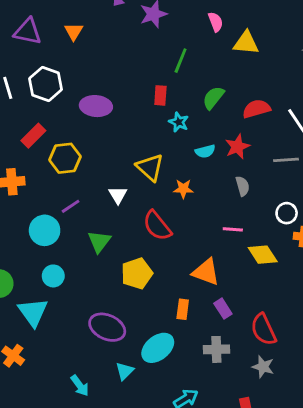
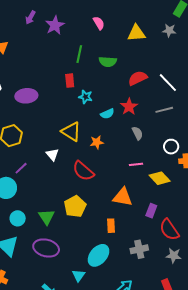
yellow triangle: (246, 43) -> (136, 33), moved
green semicircle: (213, 98) -> (108, 62), moved, turned -114
green triangle: (99, 241) -> (47, 217), moved
purple rectangle: (223, 309) -> (151, 211), moved, turned 64
purple ellipse: (107, 327) -> (46, 248), moved

